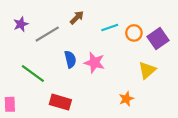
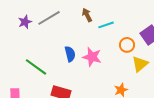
brown arrow: (77, 18) -> (87, 15), moved, turned -72
orange circle: (134, 33) -> (127, 45), moved
gray line: (47, 34) -> (49, 18), moved

